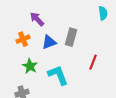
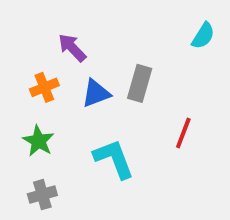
cyan semicircle: (103, 13) -> (203, 36), turned 40
green star: (30, 66) -> (38, 141), moved

